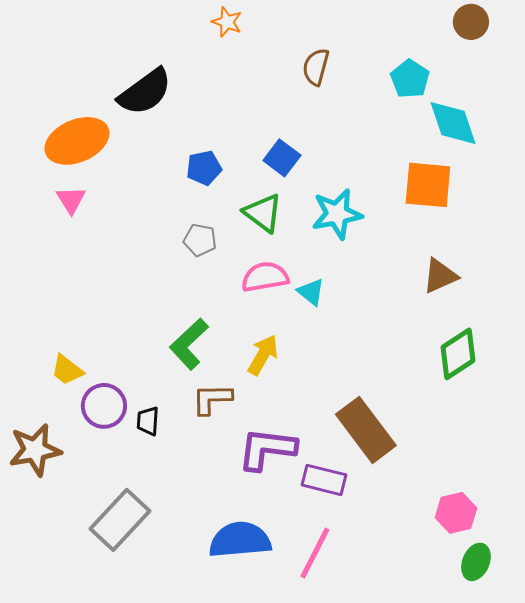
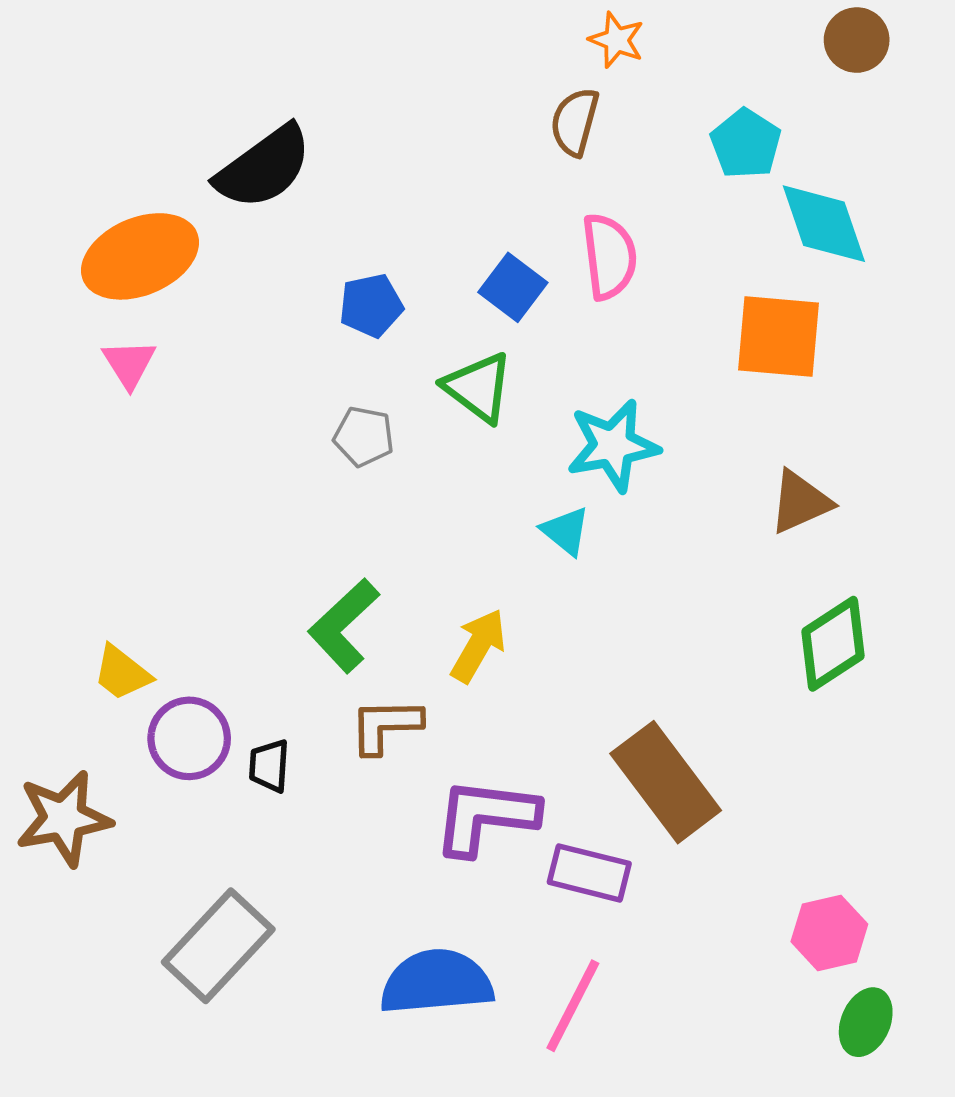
orange star: (227, 22) -> (617, 40), moved
cyan star: (337, 214) -> (613, 446), moved
pink semicircle: (265, 277) -> (609, 256), moved, turned 93

